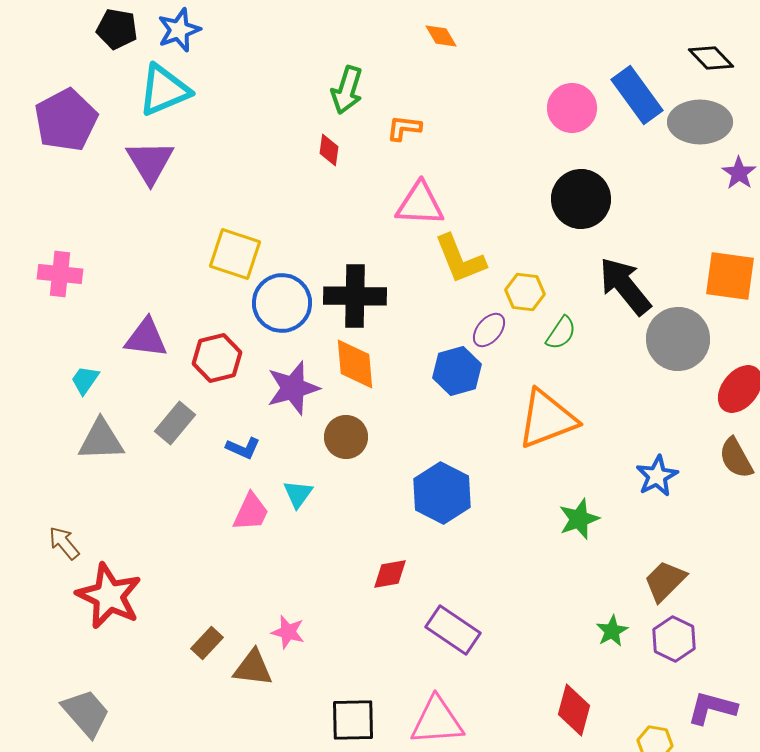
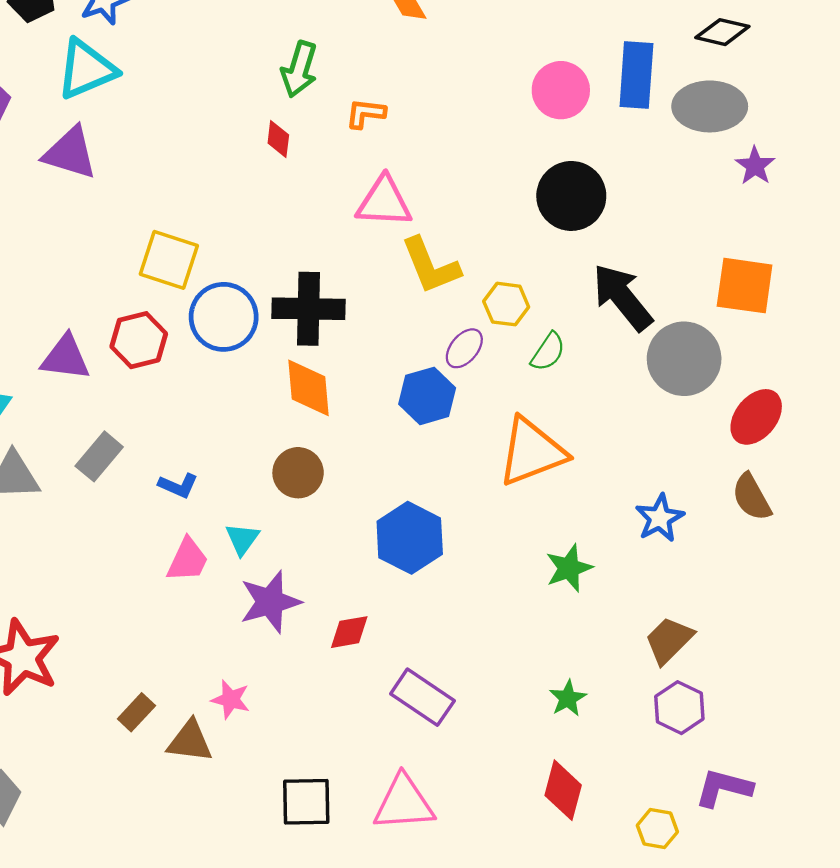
black diamond: (711, 58) -> (722, 32), turned -33
blue rectangle: (637, 95) -> (636, 75), turned 40
purple triangle: (150, 162) -> (70, 153), turned -42
red hexagon: (217, 358) -> (139, 340), moved
purple star: (293, 388) -> (270, 602), moved
green star: (612, 631) -> (568, 698), moved

